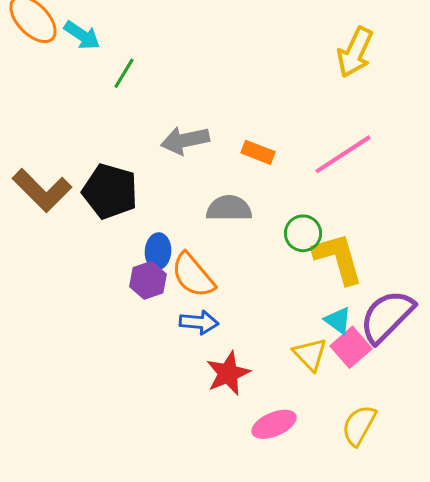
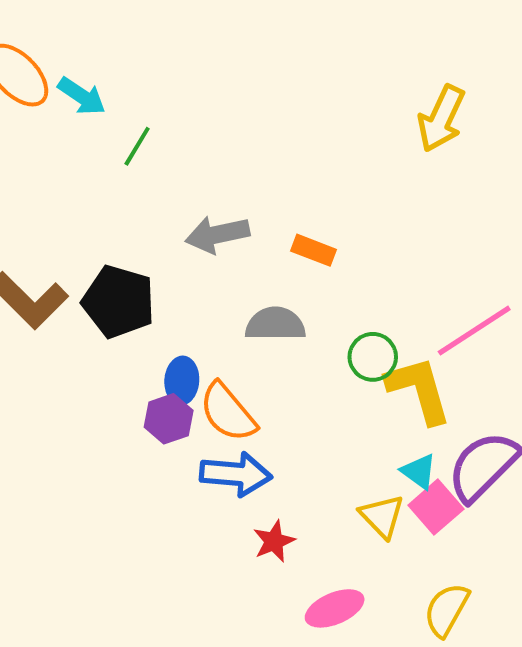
pink line: (343, 154) -> (474, 331), moved
blue arrow: (199, 322) -> (236, 474), size x1.4
red star: (228, 373) -> (274, 541), size x0.7

